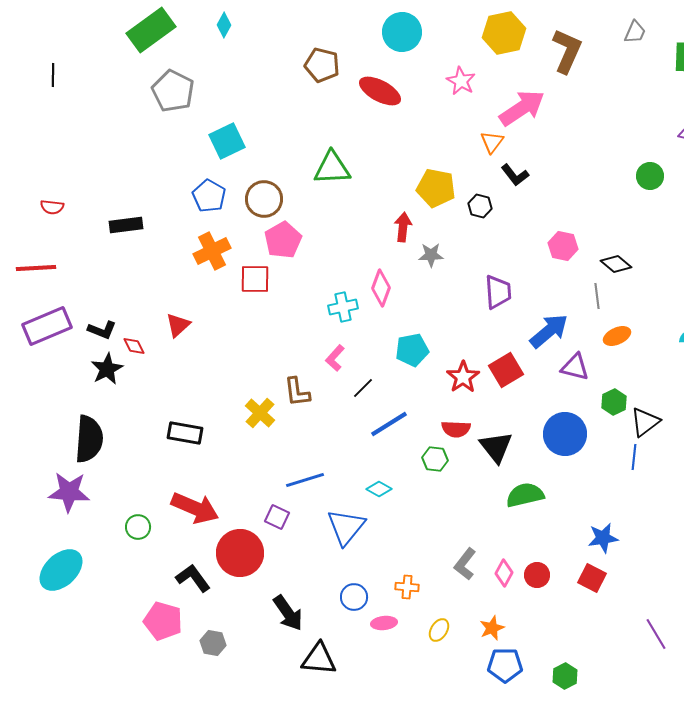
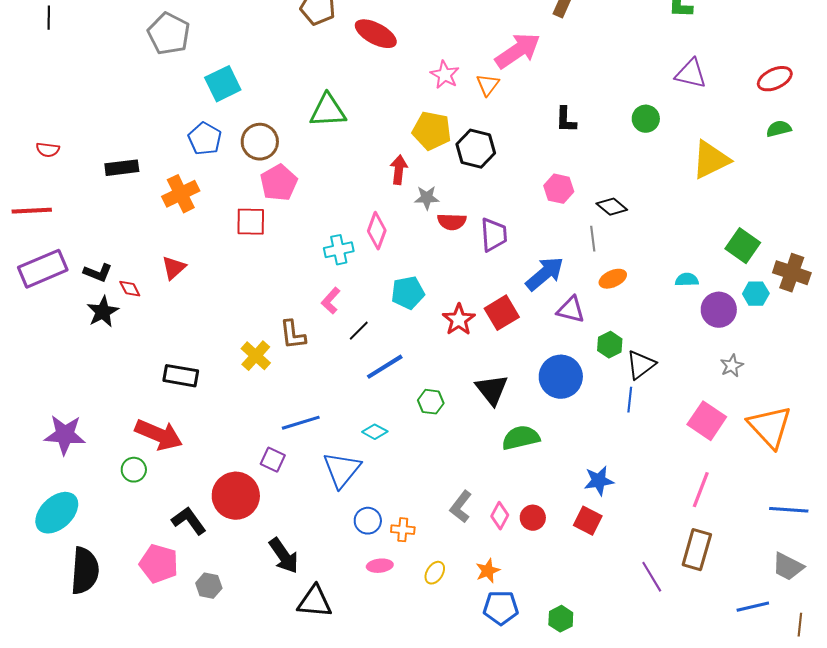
pink star: (461, 81) -> (445, 75), moved
black L-shape: (515, 175) -> (566, 120), moved, turned 40
black hexagon: (480, 206) -> (476, 149), size x1.6
orange cross: (212, 251) -> (181, 194), moved
red semicircle: (456, 429) -> (452, 222), moved
black semicircle: (89, 439) -> (85, 571), moved
red arrow: (195, 508) -> (159, 435), moved
blue circle: (354, 597) -> (368, 521), moved

